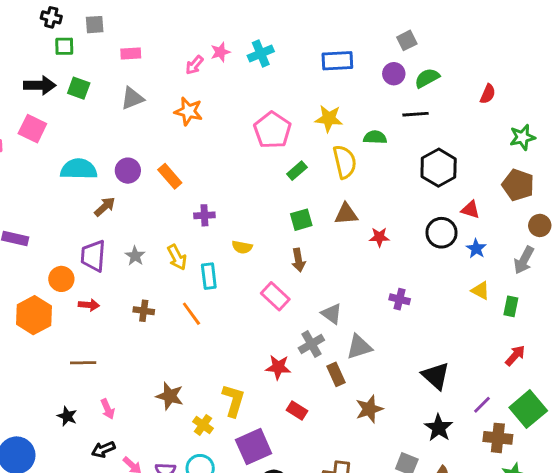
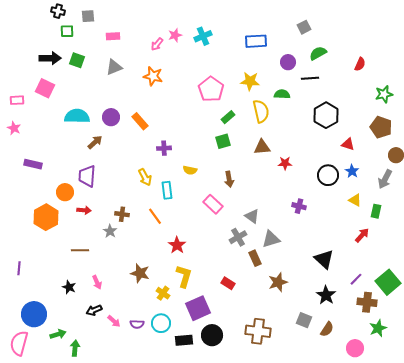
purple circle: (394, 74) -> (288, 62), moved
green square: (301, 220) -> (223, 141), moved
black circle: (441, 233) -> (328, 175), moved
gray star: (135, 256) -> (110, 231), moved
red arrow: (515, 356) -> (362, 235), moved
red star: (278, 367) -> (177, 245), moved, turned 30

